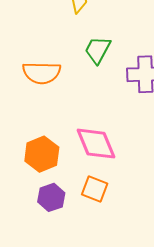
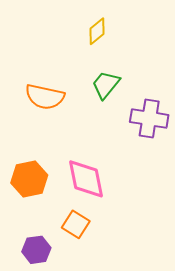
purple hexagon: (51, 197) -> (36, 250), moved

